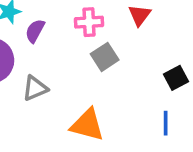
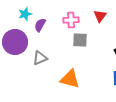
gray square: (105, 57) -> (80, 40), turned 35

